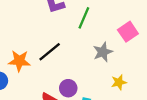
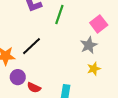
gray star: (103, 52) -> (89, 45), moved
purple circle: (68, 88) -> (18, 77), moved

